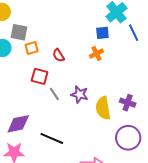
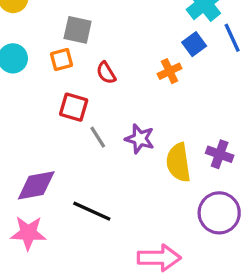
gray square: (19, 32) -> (78, 30), moved
blue square: (102, 33) -> (194, 44), moved, turned -32

